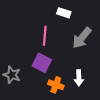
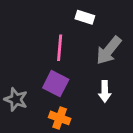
white arrow: (79, 78) -> (105, 91), moved
orange cross: (56, 85) -> (60, 118), moved

